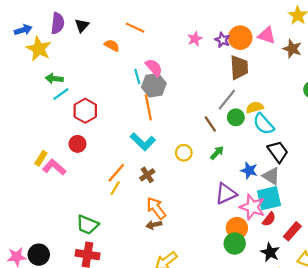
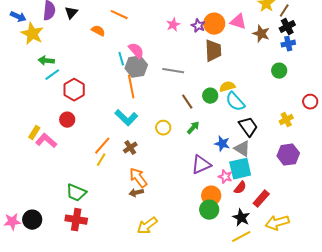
blue arrow: (23, 30) -> (18, 17), turned 42
gray line: (227, 100) -> (173, 71), moved, turned 60
pink star: (252, 207) -> (225, 177), size x0.6

